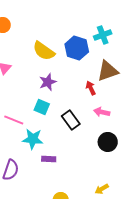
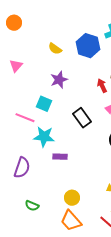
yellow semicircle: (44, 51) -> (55, 49), size x0.6
cyan square: (42, 107) -> (44, 104), moved

